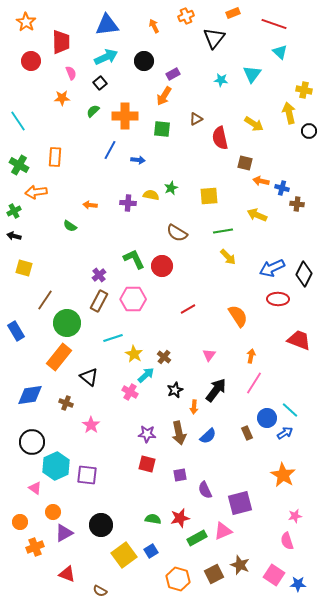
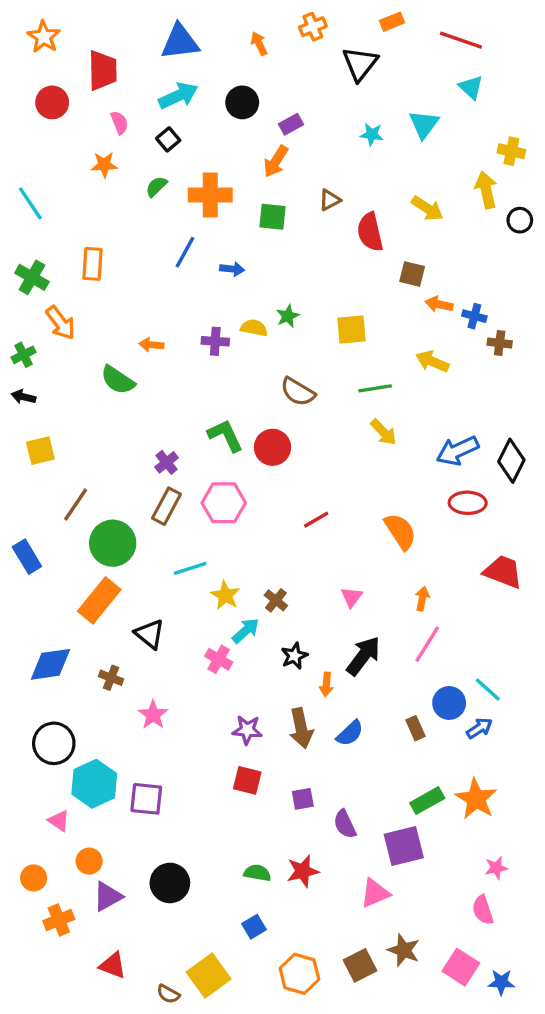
orange arrow: (36, 192) -> (61, 323), turned -120
green semicircle: (70, 226) -> (118, 380), size x1.5
yellow square: (24, 268) -> (40, 451), turned -30
green rectangle: (197, 538) -> (427, 801), moved
yellow square: (124, 555) -> (209, 975), moved

